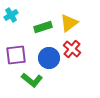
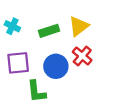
cyan cross: (11, 15) -> (12, 26), moved, turned -32
green L-shape: (32, 80) -> (36, 91), turned 45

